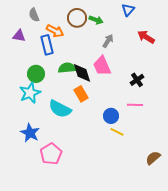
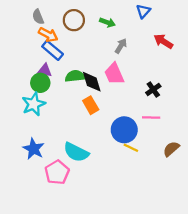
brown circle: (77, 18) -> (74, 20), moved
orange arrow: (55, 31) -> (48, 35), moved
purple triangle: (19, 36) -> (45, 70), moved
blue rectangle: (47, 45) -> (53, 50), turned -36
cyan semicircle: (60, 109) -> (76, 152), moved
blue circle: (111, 116) -> (124, 130), size x1.5
brown semicircle: (153, 158) -> (171, 149), moved

